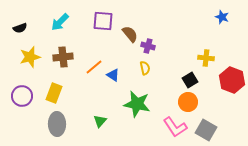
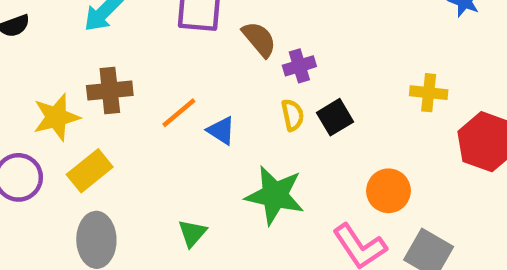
purple cross: (148, 46) -> (299, 66), turned -32
yellow star: (30, 57) -> (56, 117), moved
black square: (190, 80) -> (335, 117), moved
yellow rectangle: (54, 93) -> (90, 171), turned 30

